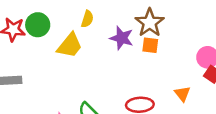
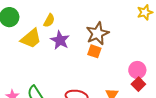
purple star: (122, 38) -> (60, 40), moved

